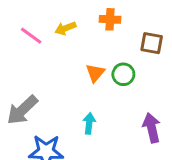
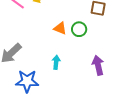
orange triangle: (95, 73) -> (60, 28), turned -48

